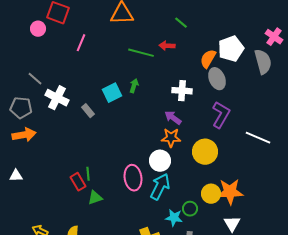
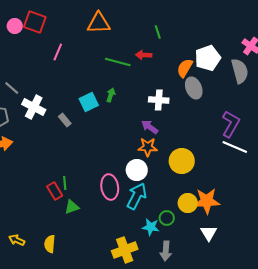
green line: (181, 23) -> (158, 32), turned 32
pink circle: (38, 29) -> (15, 26), moved
purple L-shape: (221, 115) -> (231, 124), moved

